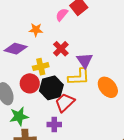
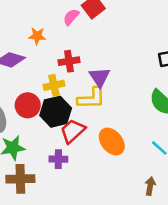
red cross: (61, 49) -> (69, 61), turned 35
yellow cross: (41, 67) -> (54, 85), moved
orange ellipse: (108, 87) -> (112, 142), moved

